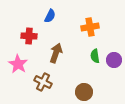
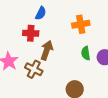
red cross: (29, 36) -> (31, 33), moved
brown cross: (43, 82) -> (34, 69), moved

